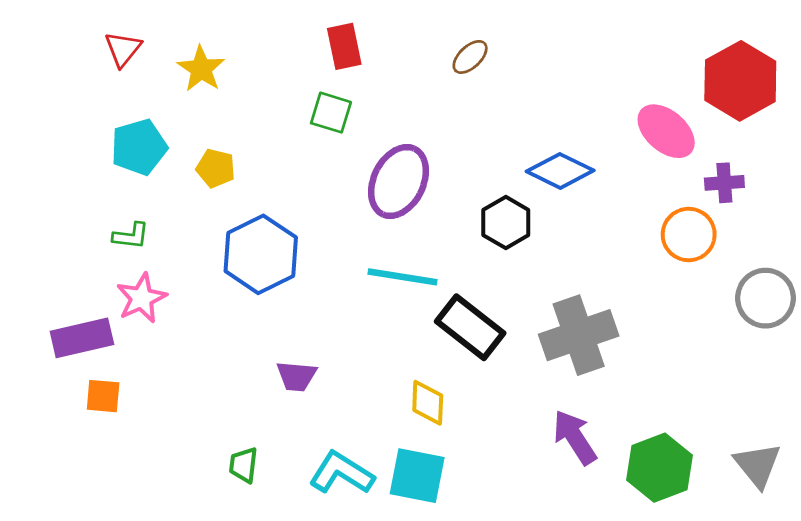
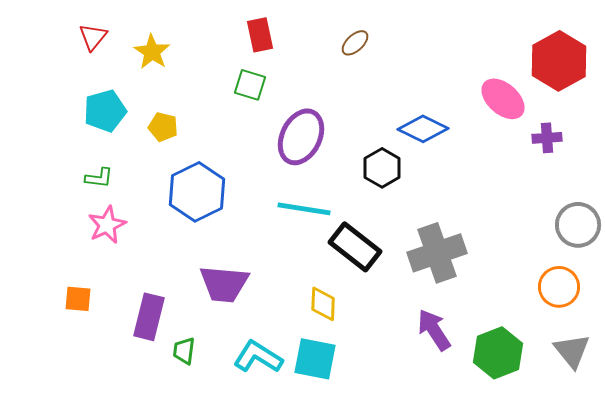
orange circle: (689, 234) -> (559, 287), moved
purple rectangle: (82, 338) -> (149, 317), moved, turned -63
purple trapezoid: (297, 376) -> (224, 284), size x1.6

